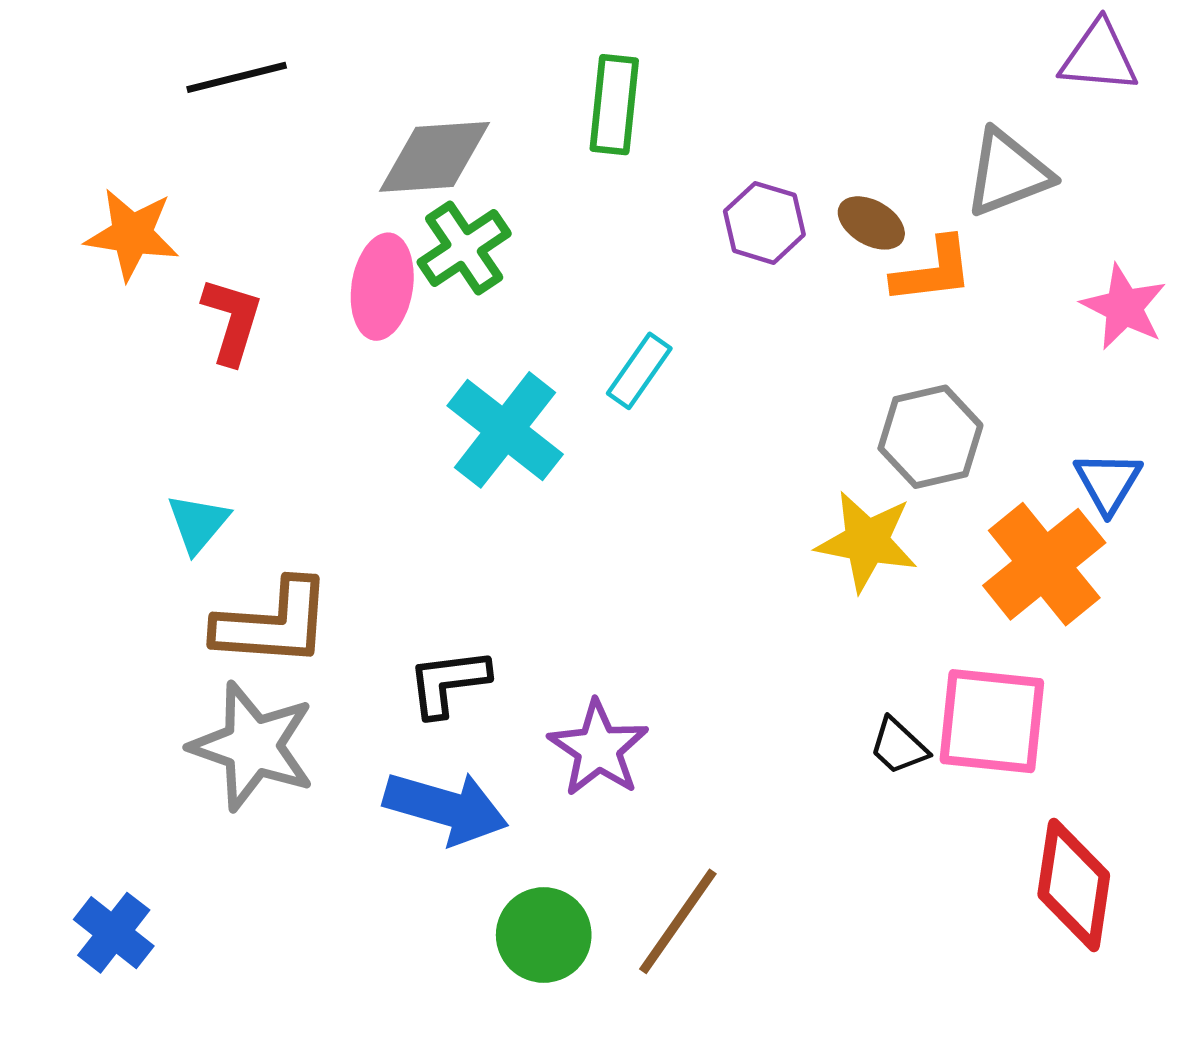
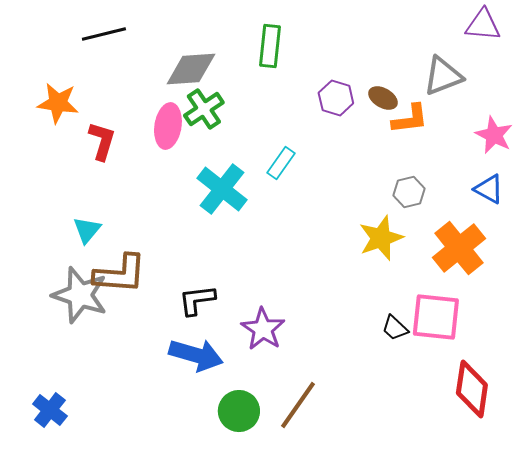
gray hexagon: (930, 437) -> (409, 192), size x0.7
blue triangle: (1108, 482) -> (489, 189), moved, turned -32
yellow star: (867, 541) -> (381, 238), turned -30
gray star: (253, 746) -> (80, 295), moved

